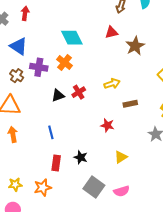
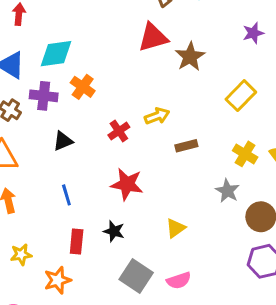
red triangle: (112, 32) -> (153, 37), size x1.5
cyan diamond: (72, 38) -> (56, 54), moved, turned -70
red cross: (79, 92) -> (119, 131), moved
black triangle: (58, 95) -> (63, 141), moved
red star: (107, 125) -> (127, 184), moved, size x1.5
yellow star: (15, 184) -> (21, 255), moved

